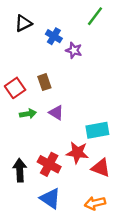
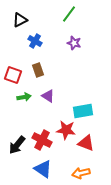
green line: (95, 16) -> (69, 14), moved
blue cross: (54, 36) -> (35, 41), moved
purple star: (74, 50) -> (74, 43), moved
red square: (15, 88) -> (13, 75), turned -36
black arrow: (20, 170) -> (17, 145), turned -138

